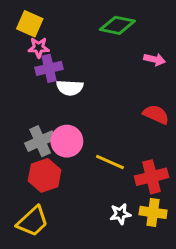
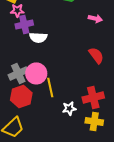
red semicircle: (156, 114) -> (96, 55), turned 30
yellow line: (110, 162) -> (50, 87), moved, turned 54
white star: (120, 214) -> (69, 108), moved

